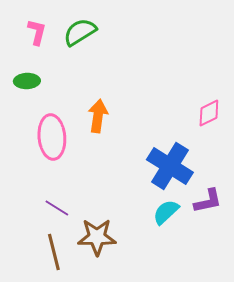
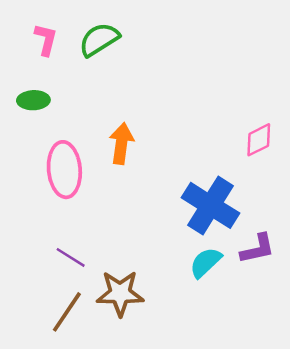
brown line: (54, 252) -> (67, 312), turned 48

